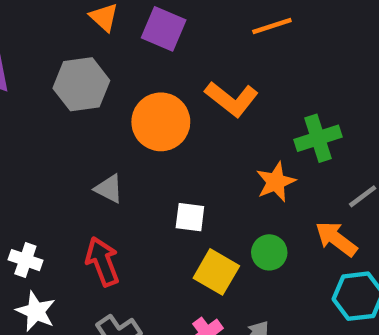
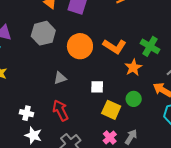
orange L-shape: (232, 99) -> (115, 46), moved
green cross: (318, 138) -> (150, 46), turned -36
gray triangle: (109, 189) -> (60, 78), turned -40

